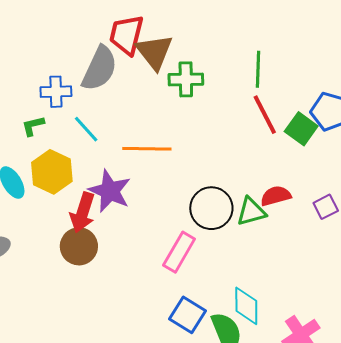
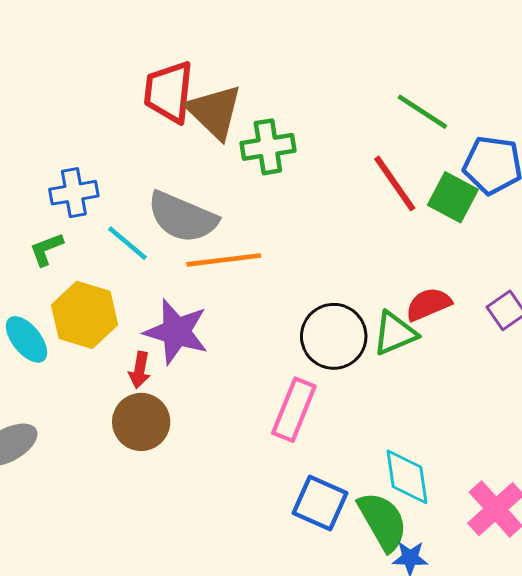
gray semicircle: (100, 68) -> (182, 217), moved, turned 96
green line: (258, 69) -> (422, 112), moved, turned -51
red arrow: (83, 212) -> (140, 370), size x0.6

